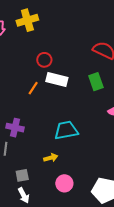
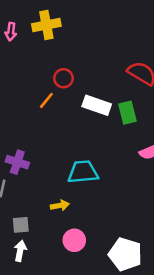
white rectangle: (57, 80) -> (97, 105), moved
orange line: (33, 88) -> (46, 100), moved
white arrow: (24, 195) -> (20, 251), turned -147

